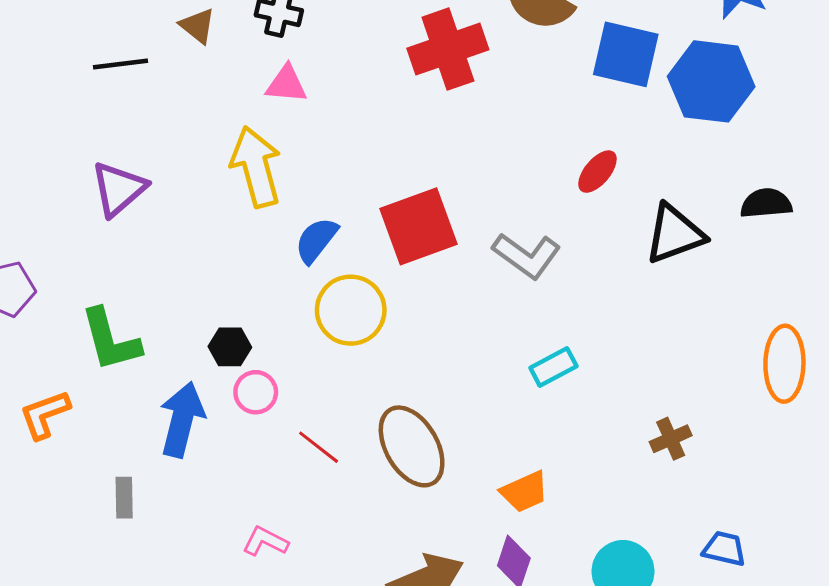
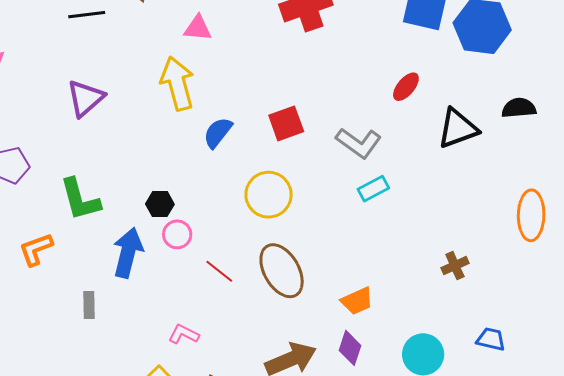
red square: (418, 226) -> (286, 123), size x0.7
yellow circle: (351, 310) -> (269, 195), moved
cyan rectangle: (553, 367) -> (373, 189), moved

